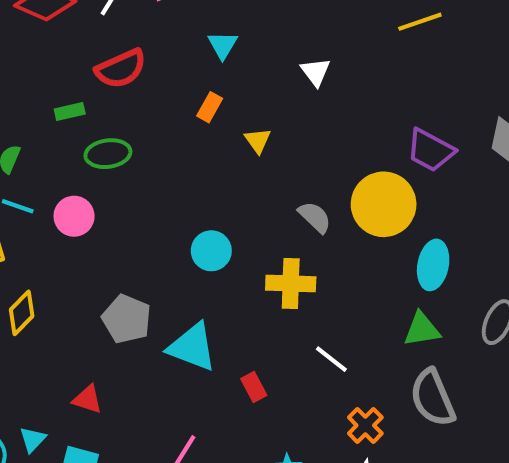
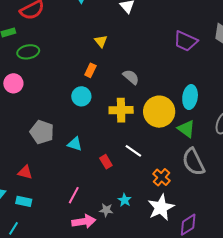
orange rectangle: (210, 107) -> (90, 70), moved
yellow circle: (384, 204) -> (159, 112), moved
green triangle: (422, 329) -> (186, 129), turned 48
cyan triangle: (192, 347) -> (75, 144), size x0.6
white line: (331, 359) -> (133, 151), moved

